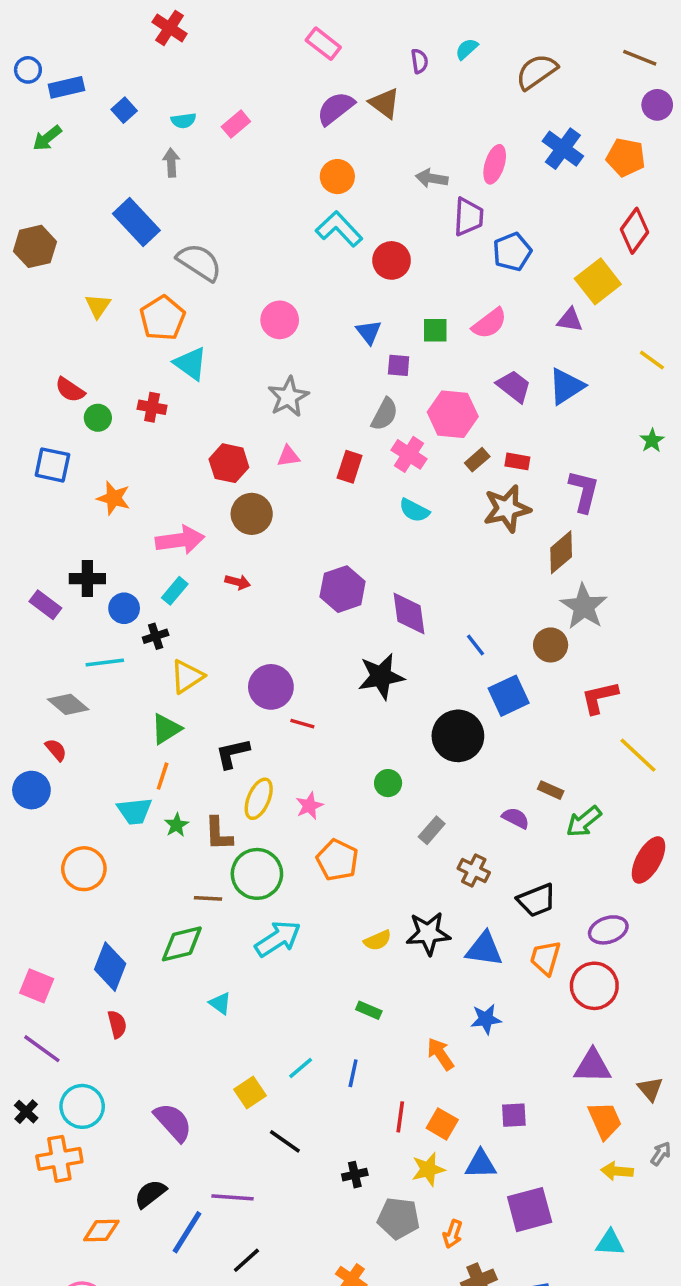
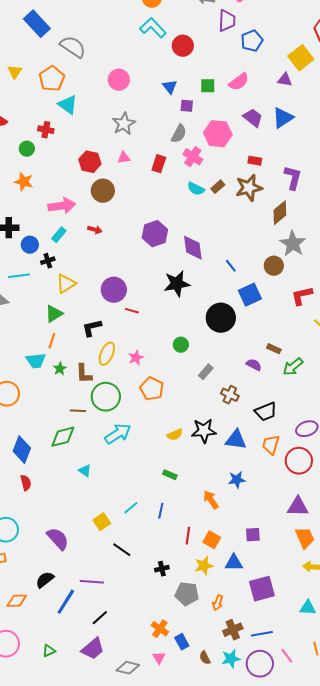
green circle: (98, 418) -> (27, 149), moved
brown rectangle: (477, 460) -> (218, 187), moved

